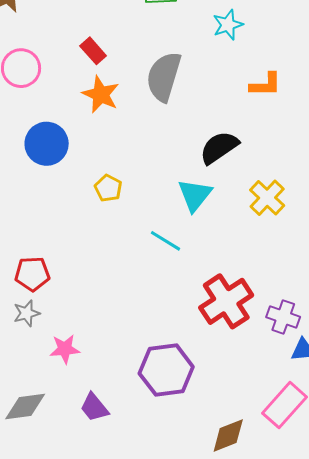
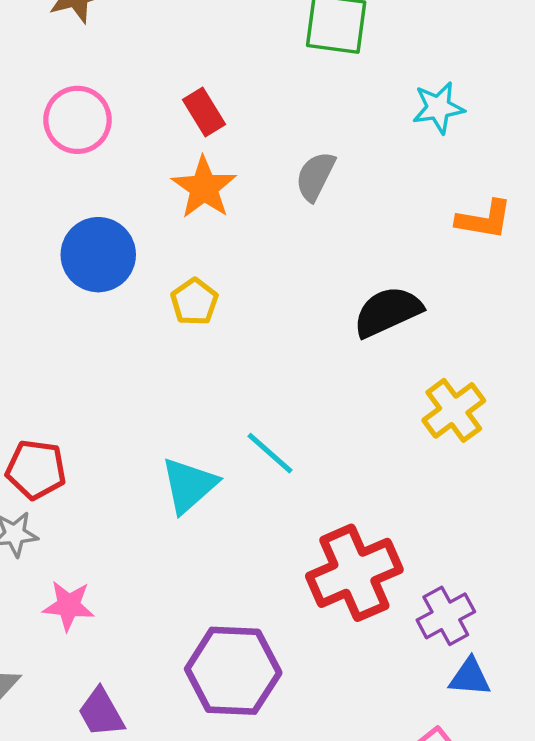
gray semicircle: (164, 77) -> (315, 176), size x0.6
yellow pentagon: (108, 188) -> (194, 302), moved
cyan triangle: (195, 195) -> (189, 485), moved
purple cross: (283, 317) -> (446, 616), turned 32

